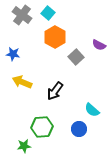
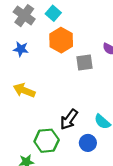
blue star: (13, 54) -> (21, 49), moved
gray square: (76, 57) -> (85, 62), turned 35
black arrow: (55, 91) -> (69, 119), moved

